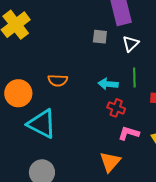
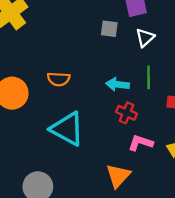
cyan triangle: (42, 124) -> (67, 129), moved

